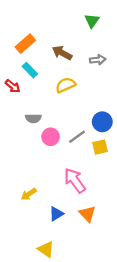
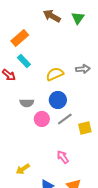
brown arrow: (62, 53) -> (52, 16), moved
gray arrow: (98, 60) -> (83, 69), moved
blue circle: (102, 122) -> (58, 100), moved
pink arrow: (75, 180) -> (63, 157), size x0.6

